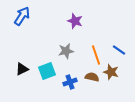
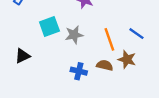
cyan square: (47, 71) -> (49, 26), moved
blue cross: (70, 82) -> (79, 71), turned 32

